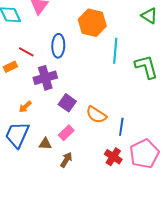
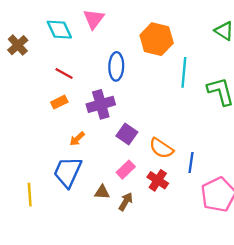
red line: (26, 52) -> (64, 74), moved
orange rectangle: (10, 67) -> (59, 102), moved
brown triangle: (45, 144) -> (102, 192), moved
red cross: (113, 157) -> (158, 180), moved

